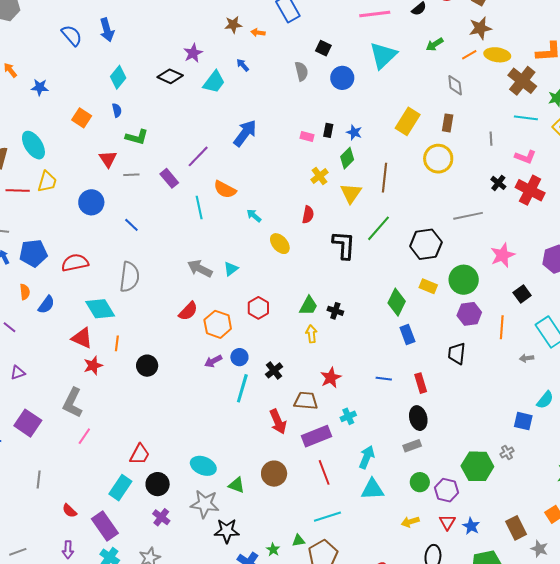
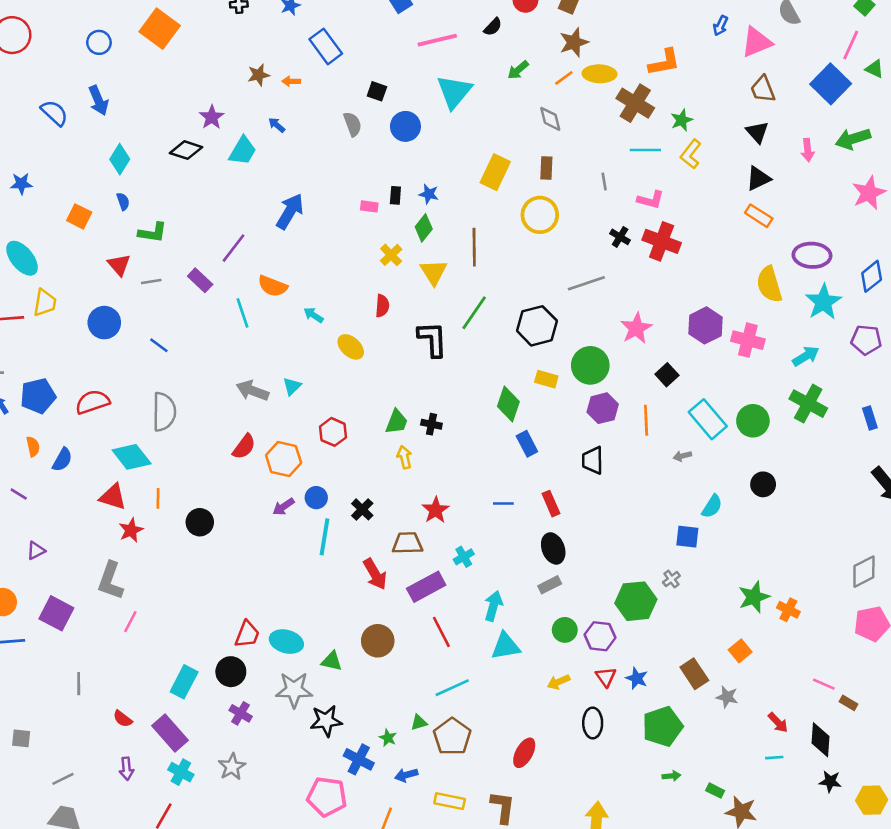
red trapezoid: (140, 454) -> (247, 634), moved

